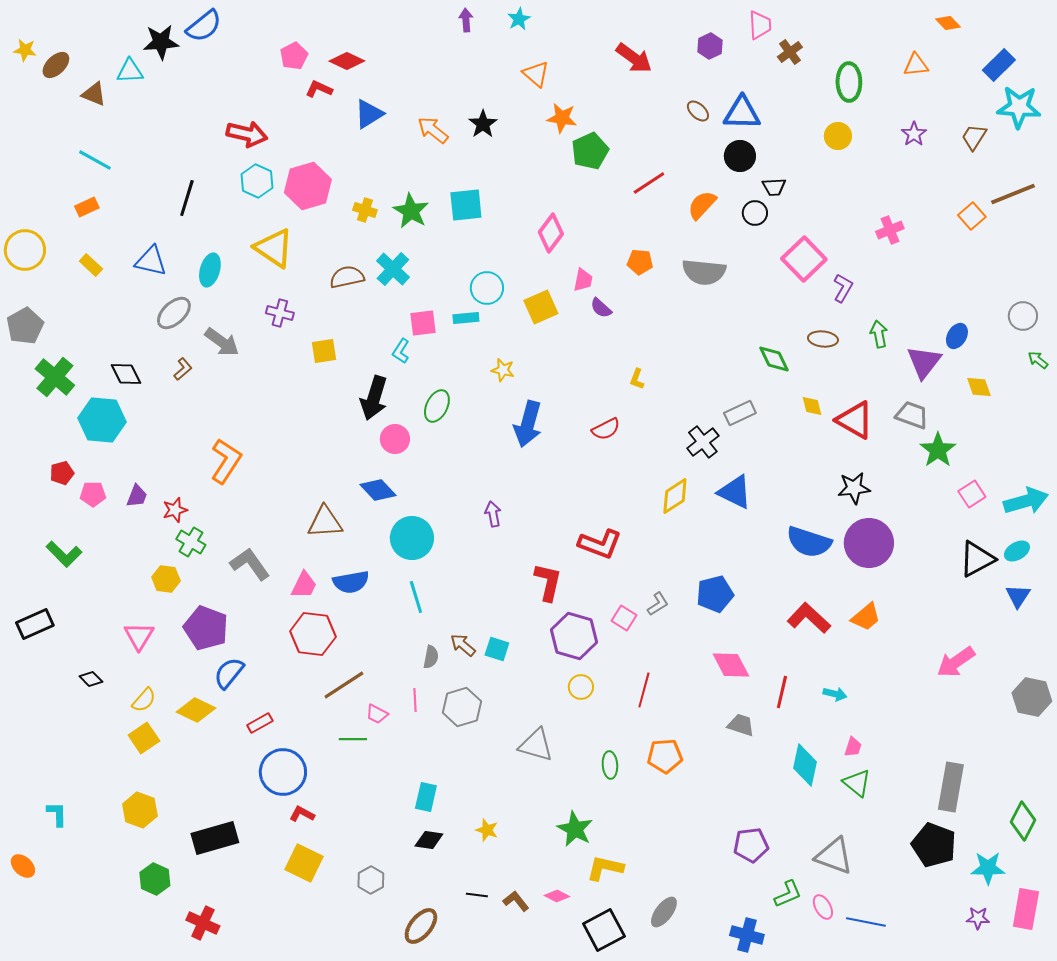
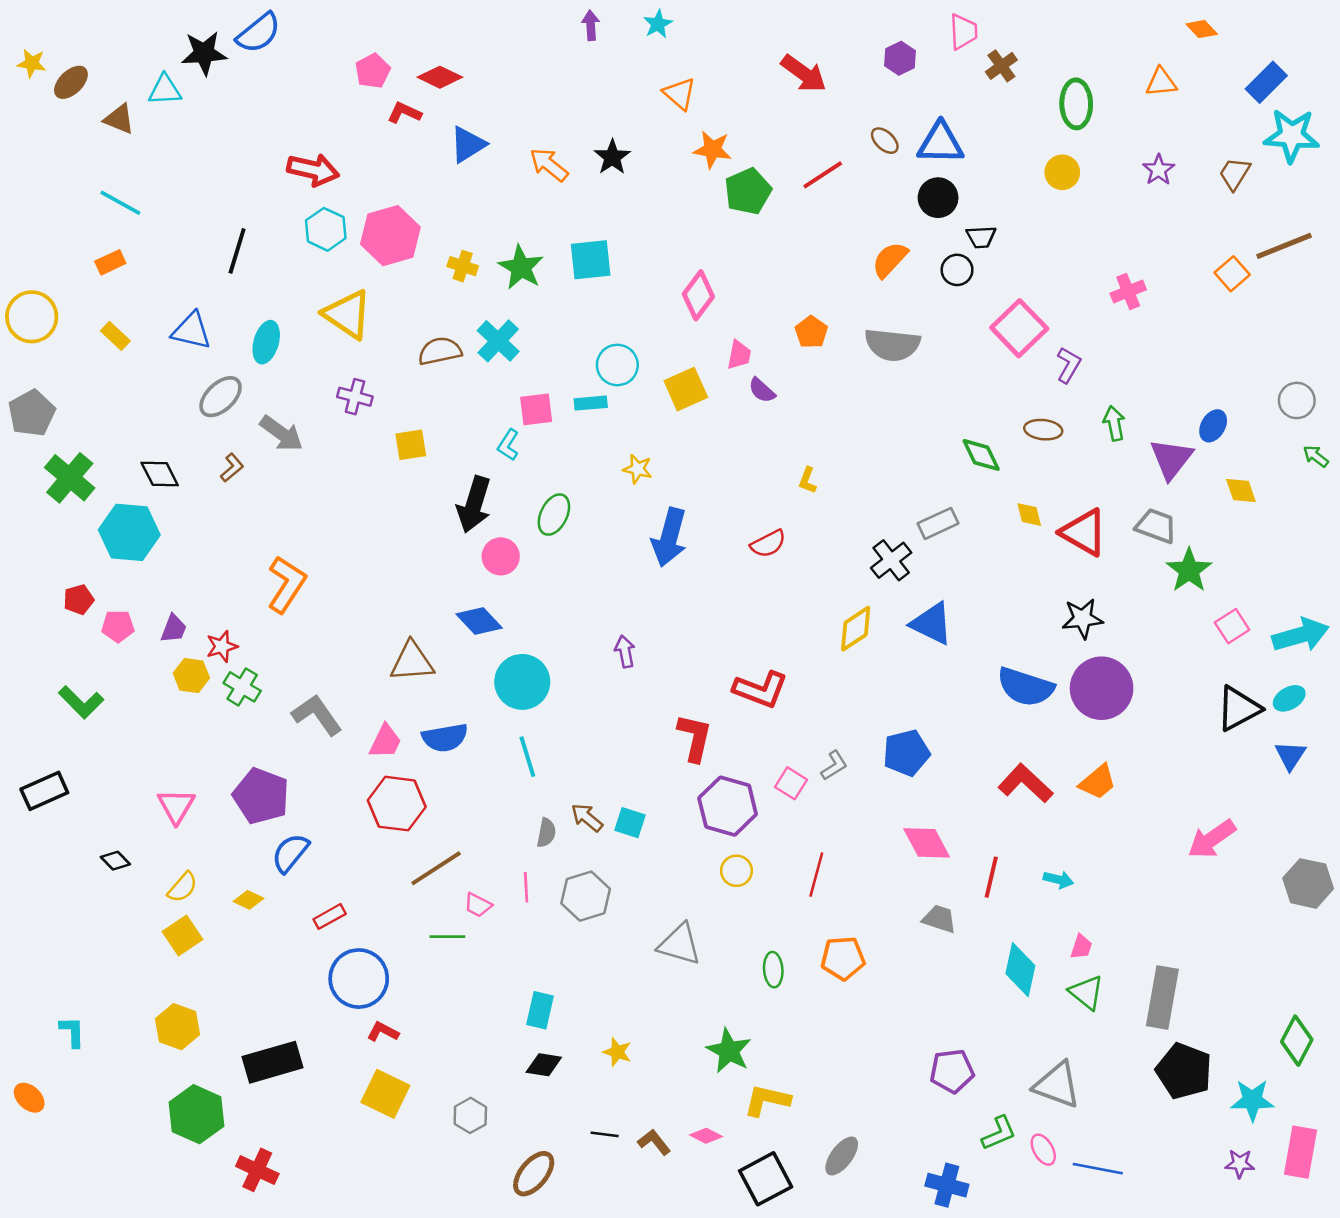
red line: (649, 183) -> (823, 175), moved
orange pentagon: (640, 262) -> (811, 332), turned 30
yellow hexagon: (166, 579) -> (191, 676), moved
yellow diamond: (196, 710) -> (248, 900), size x0.6
gray rectangle: (951, 787) -> (1162, 998), moved
green hexagon: (155, 879) -> (196, 1114), size x1.4

